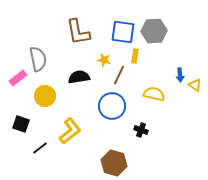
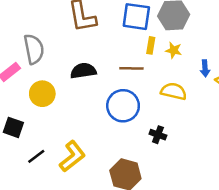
yellow star: (104, 60) -> (174, 50), moved
brown line: (119, 75) -> (131, 68), turned 66
yellow L-shape: (70, 131) -> (72, 156), moved

